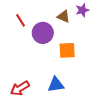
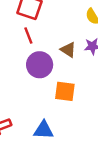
red line: (21, 20) -> (28, 35), moved

